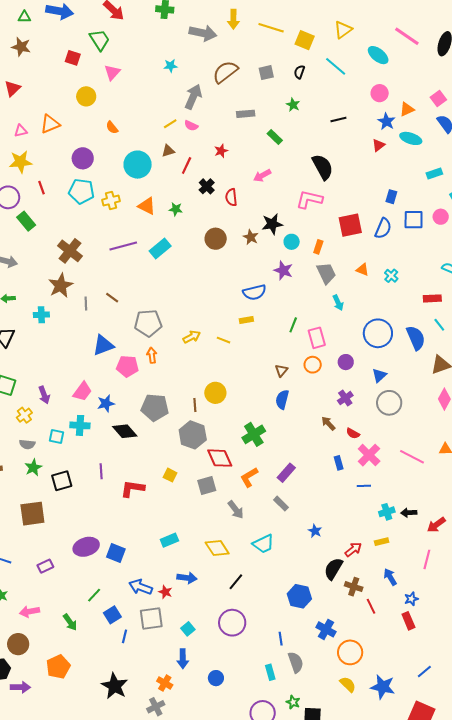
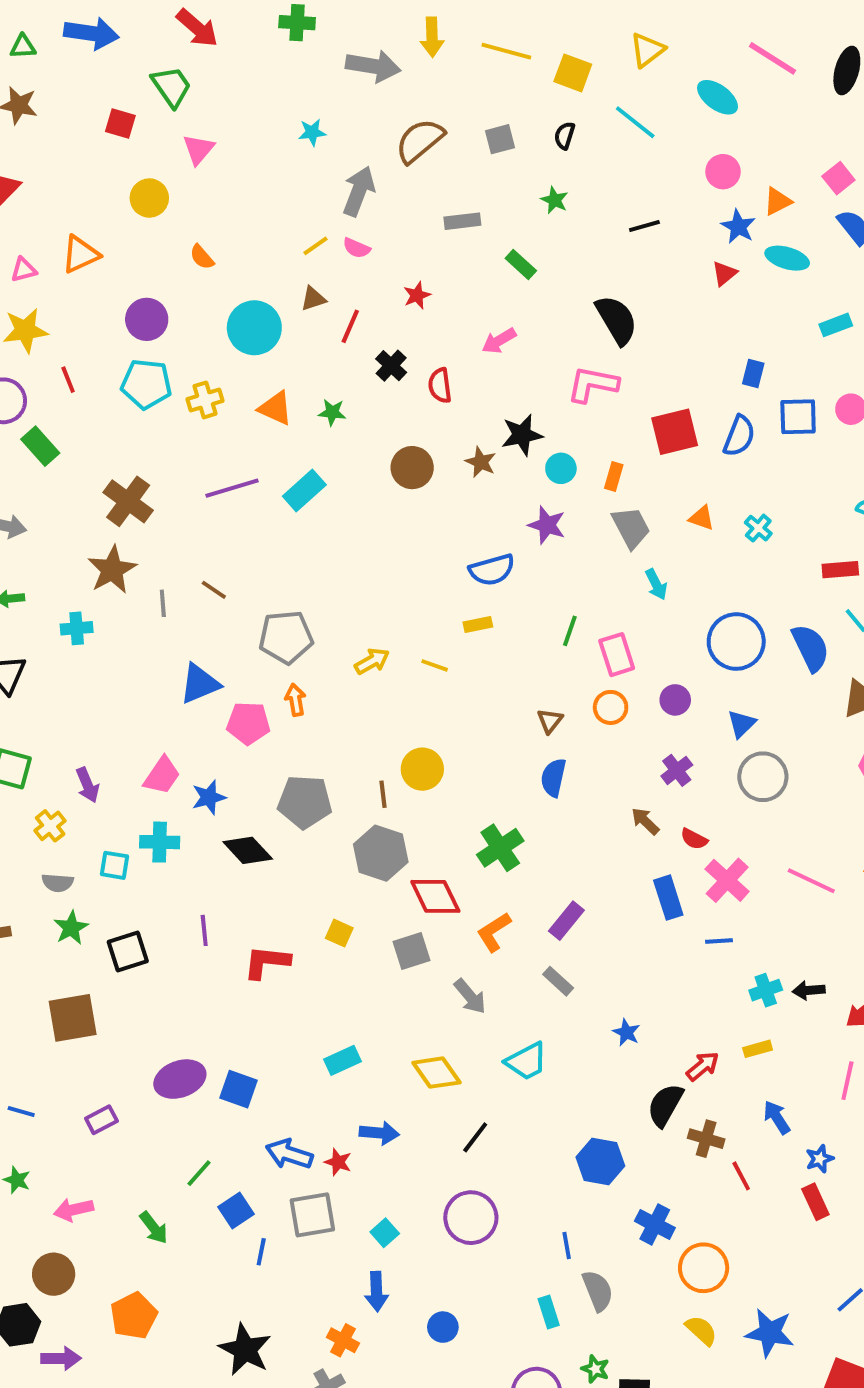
blue rectangle: (339, 463) -> (668, 898), size x1.5

